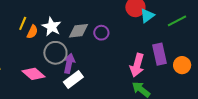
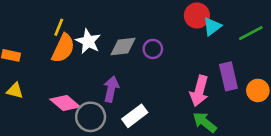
yellow line: (23, 23) -> (59, 27), moved
orange semicircle: (32, 32) -> (63, 48), size x1.6
gray circle: (55, 53) -> (91, 117), moved
white rectangle: (73, 80) -> (135, 116), moved

